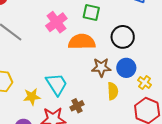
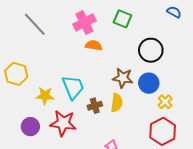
orange semicircle: (82, 42) -> (94, 45), moved, size x0.6
yellow semicircle: (113, 91) -> (117, 103), moved
brown cross: (77, 106) -> (95, 106), moved

